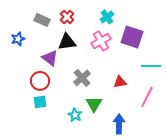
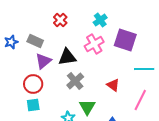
gray rectangle: (42, 20) -> (35, 41), moved
black triangle: (67, 42) -> (67, 57), moved
purple triangle: (50, 58) -> (43, 61), turned 42
red triangle: (120, 82) -> (113, 85), turned 48

